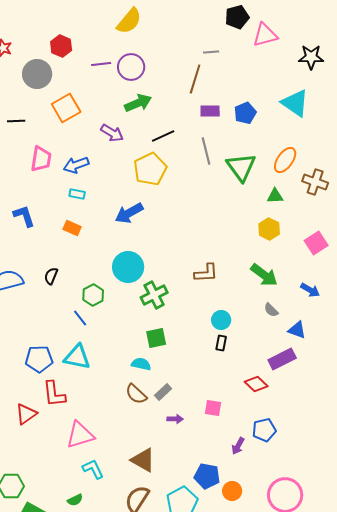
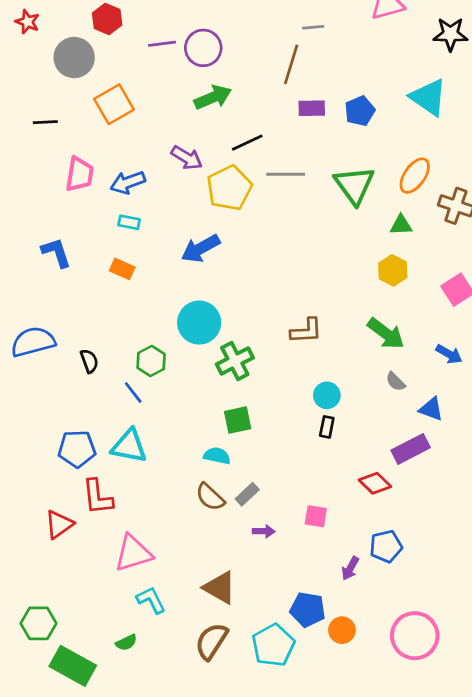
purple arrow: (112, 133) -> (187, 158), moved
gray line: (206, 151) -> (286, 174), moved, turned -76
black semicircle: (51, 276) -> (89, 361), moved, turned 138

